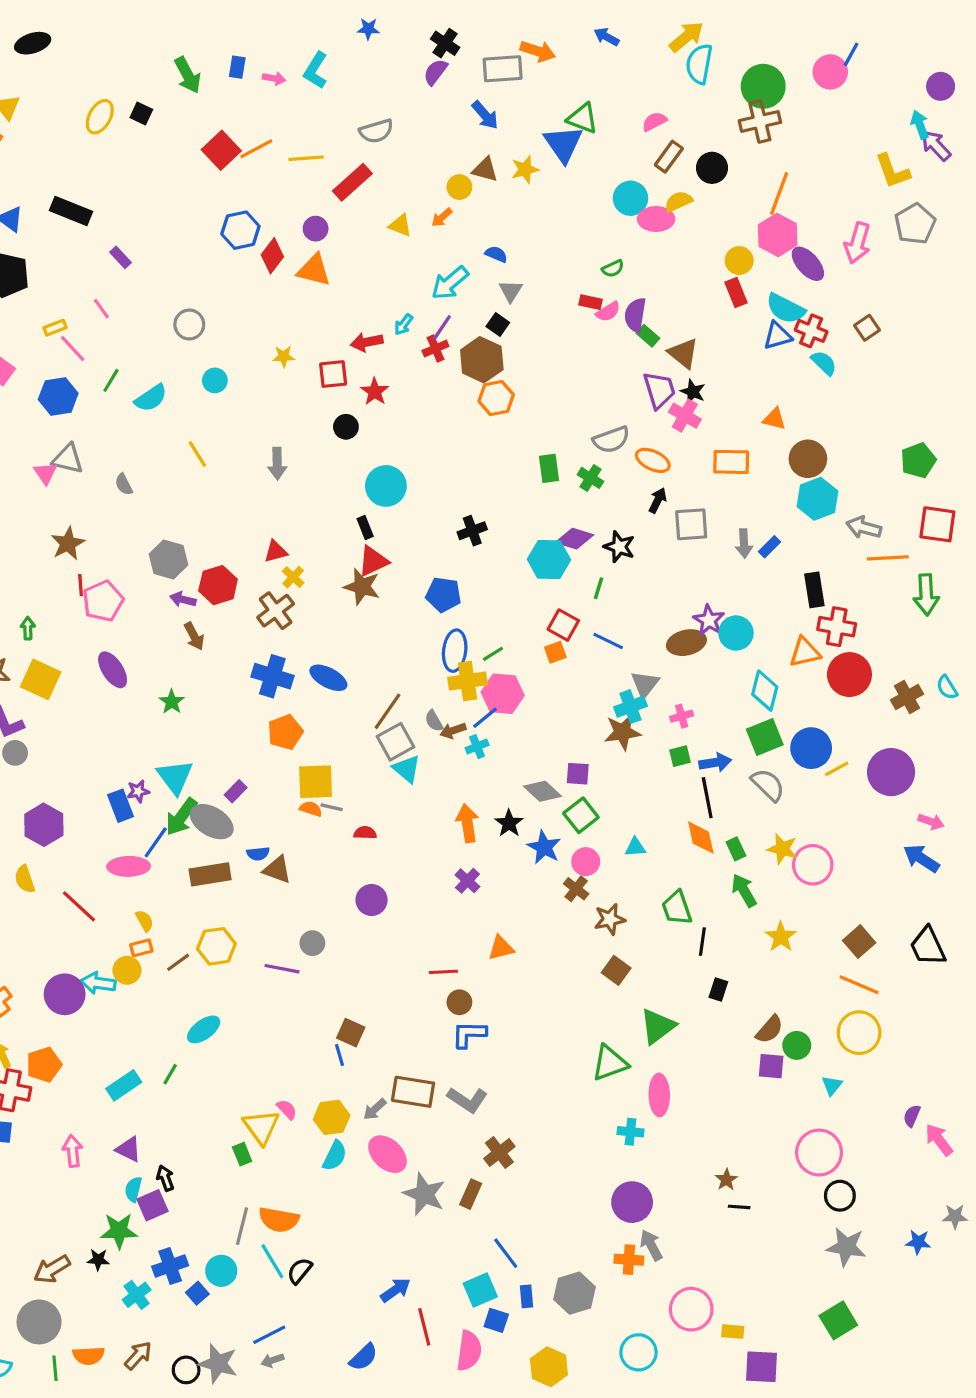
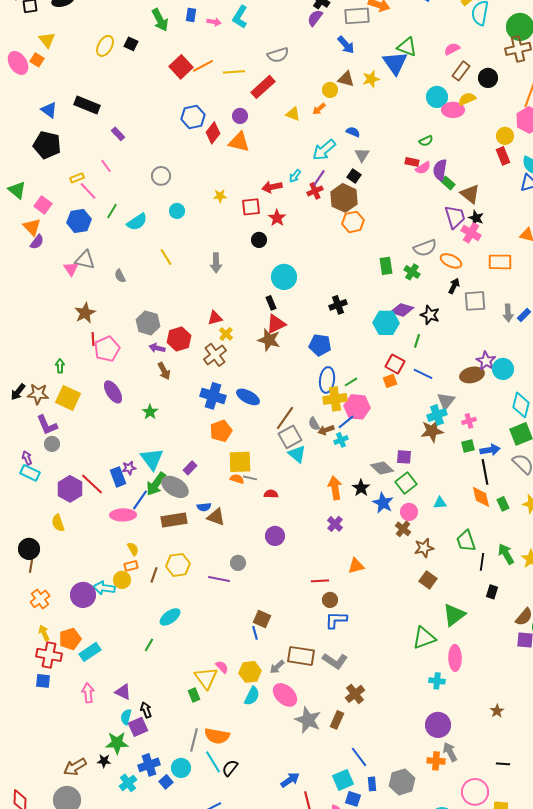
green arrow: (744, 890) -> (506, 554), moved
red line: (79, 906) -> (92, 484), moved
brown line: (178, 962) -> (154, 575), turned -35
cyan rectangle: (124, 1085) -> (90, 652), moved
black line: (739, 1207) -> (503, 764), moved

